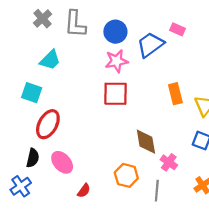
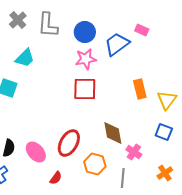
red ellipse: (48, 124) -> (69, 143), moved

